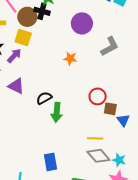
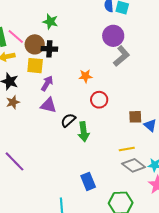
black cross: (42, 11) -> (49, 49), moved
purple circle: (82, 23) -> (113, 36), moved
purple arrow: (14, 56) -> (47, 83), moved
purple triangle: (16, 86) -> (48, 105), moved
red circle: (98, 96) -> (99, 100), moved

